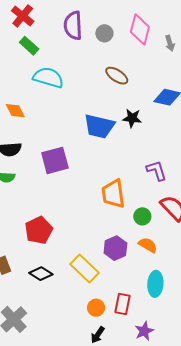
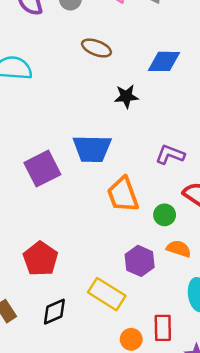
blue trapezoid: (99, 126) -> (92, 149), moved
purple L-shape: (156, 170) -> (170, 155), turned -40
black diamond: (41, 274) -> (54, 312), turned -45

